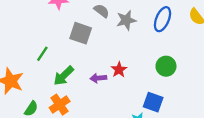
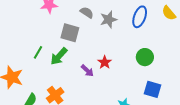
green arrow: (64, 76) -> (59, 56), moved
purple arrow: (98, 78) -> (87, 71), turned -128
blue square: (153, 102) -> (152, 89), moved

